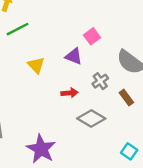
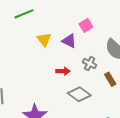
yellow triangle: (36, 65) -> (44, 40), moved
gray cross: (100, 81) -> (90, 64), turned -32

